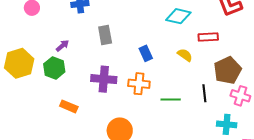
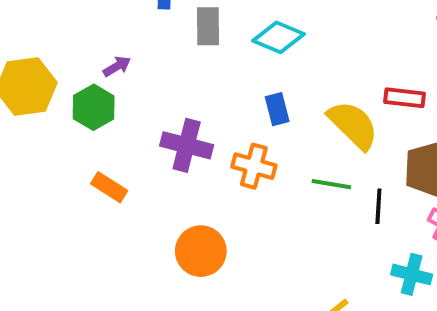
cyan diamond: (178, 16) -> (279, 37), moved
gray rectangle: (105, 35) -> (208, 26), moved
yellow semicircle: (185, 55) -> (353, 125), size x1.8
green line: (171, 100) -> (331, 184), moved

